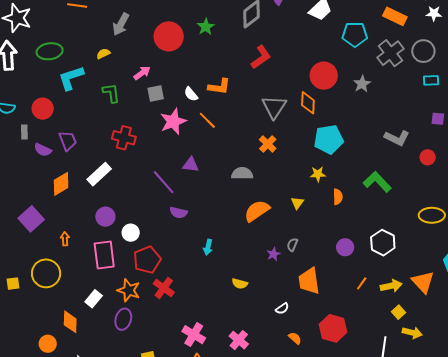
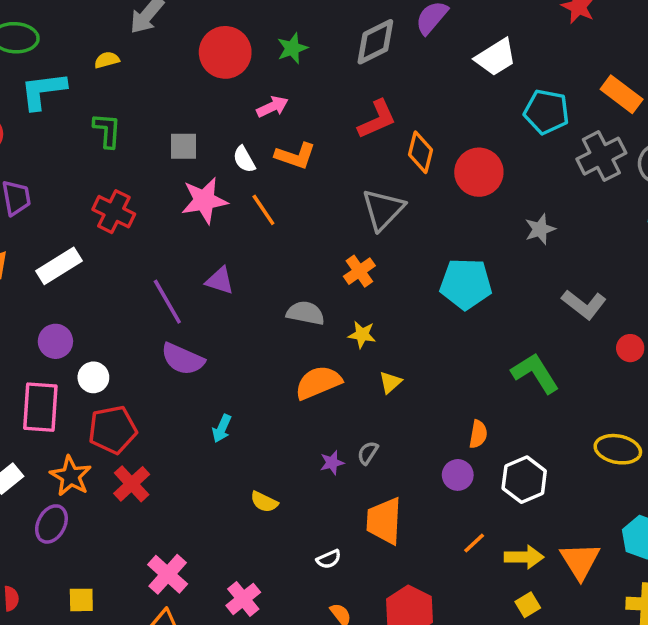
pink arrow: (142, 73) -> (272, 107), moved
gray star: (362, 84) -> (540, 229), moved
orange diamond: (308, 103) -> (420, 152), moved
yellow star: (318, 174) -> (362, 335), moved
orange semicircle: (338, 197) -> (478, 434), moved
purple semicircle: (179, 213) -> (183, 359), size x1.4

